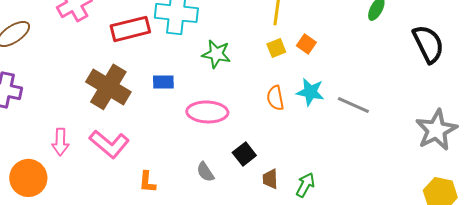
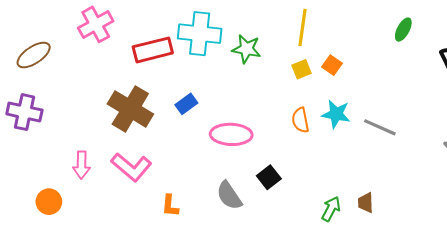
green star: (216, 54) -> (246, 49), moved
blue rectangle: (163, 82) -> (186, 104), turned -35
gray semicircle: (205, 172) -> (229, 196), size x1.4
orange circle: (28, 178) -> (49, 202), size x0.7
brown trapezoid: (270, 179) -> (366, 203), moved

